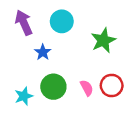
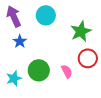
blue star: (43, 52) -> (20, 41), moved
red circle: (112, 85) -> (88, 58), moved

